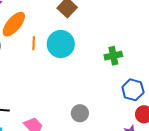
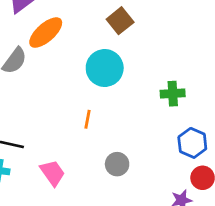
orange line: (34, 43) -> (88, 119), moved

